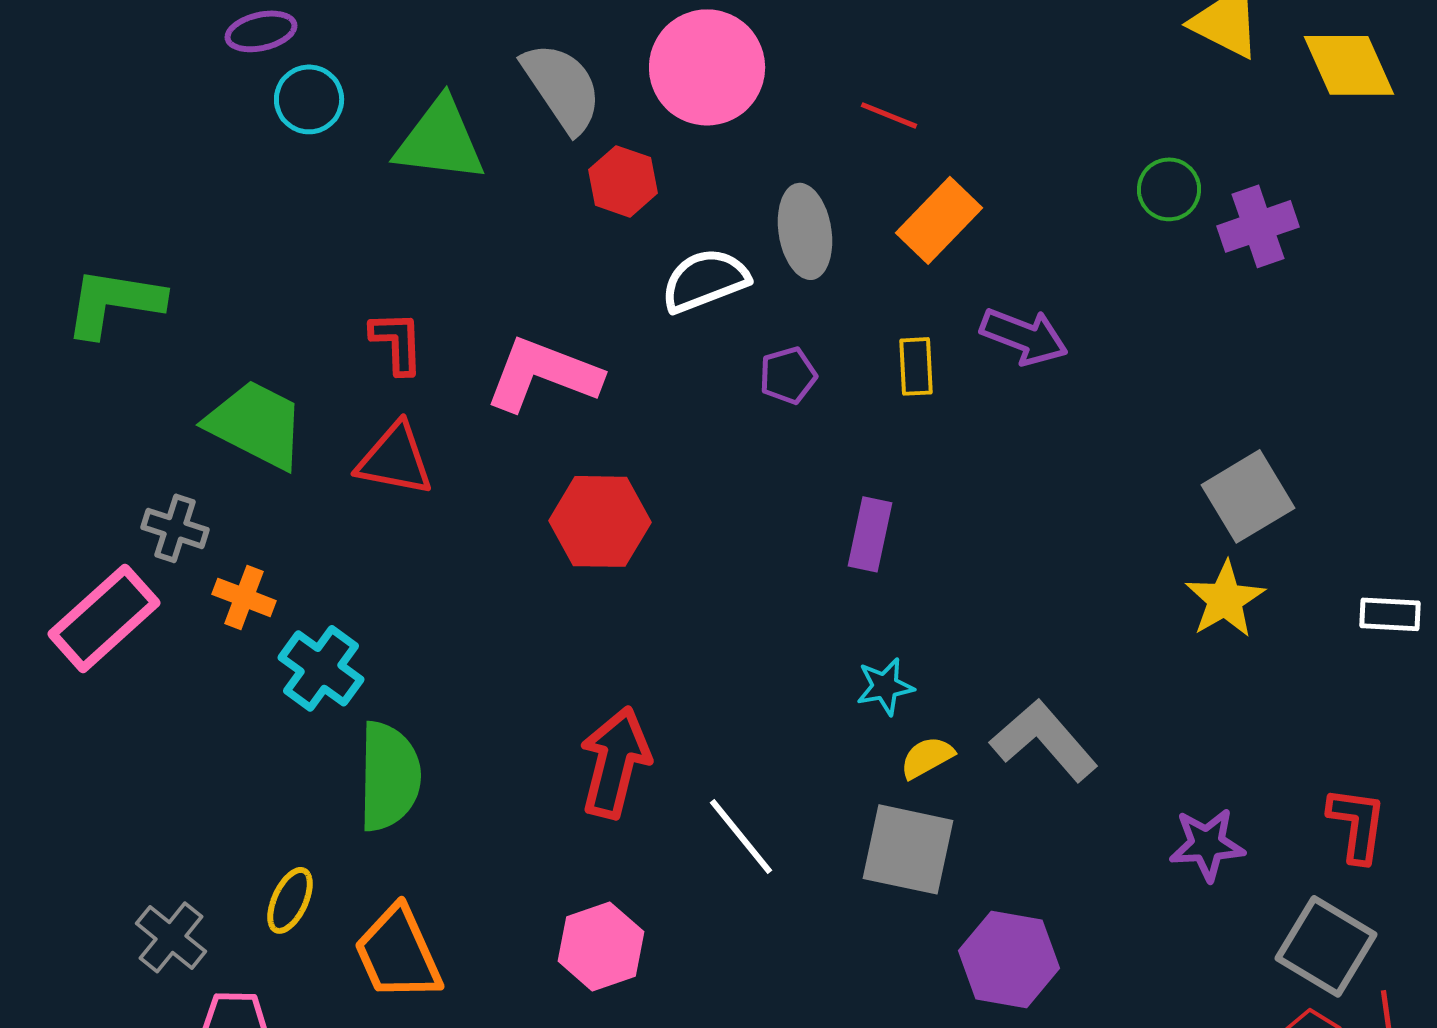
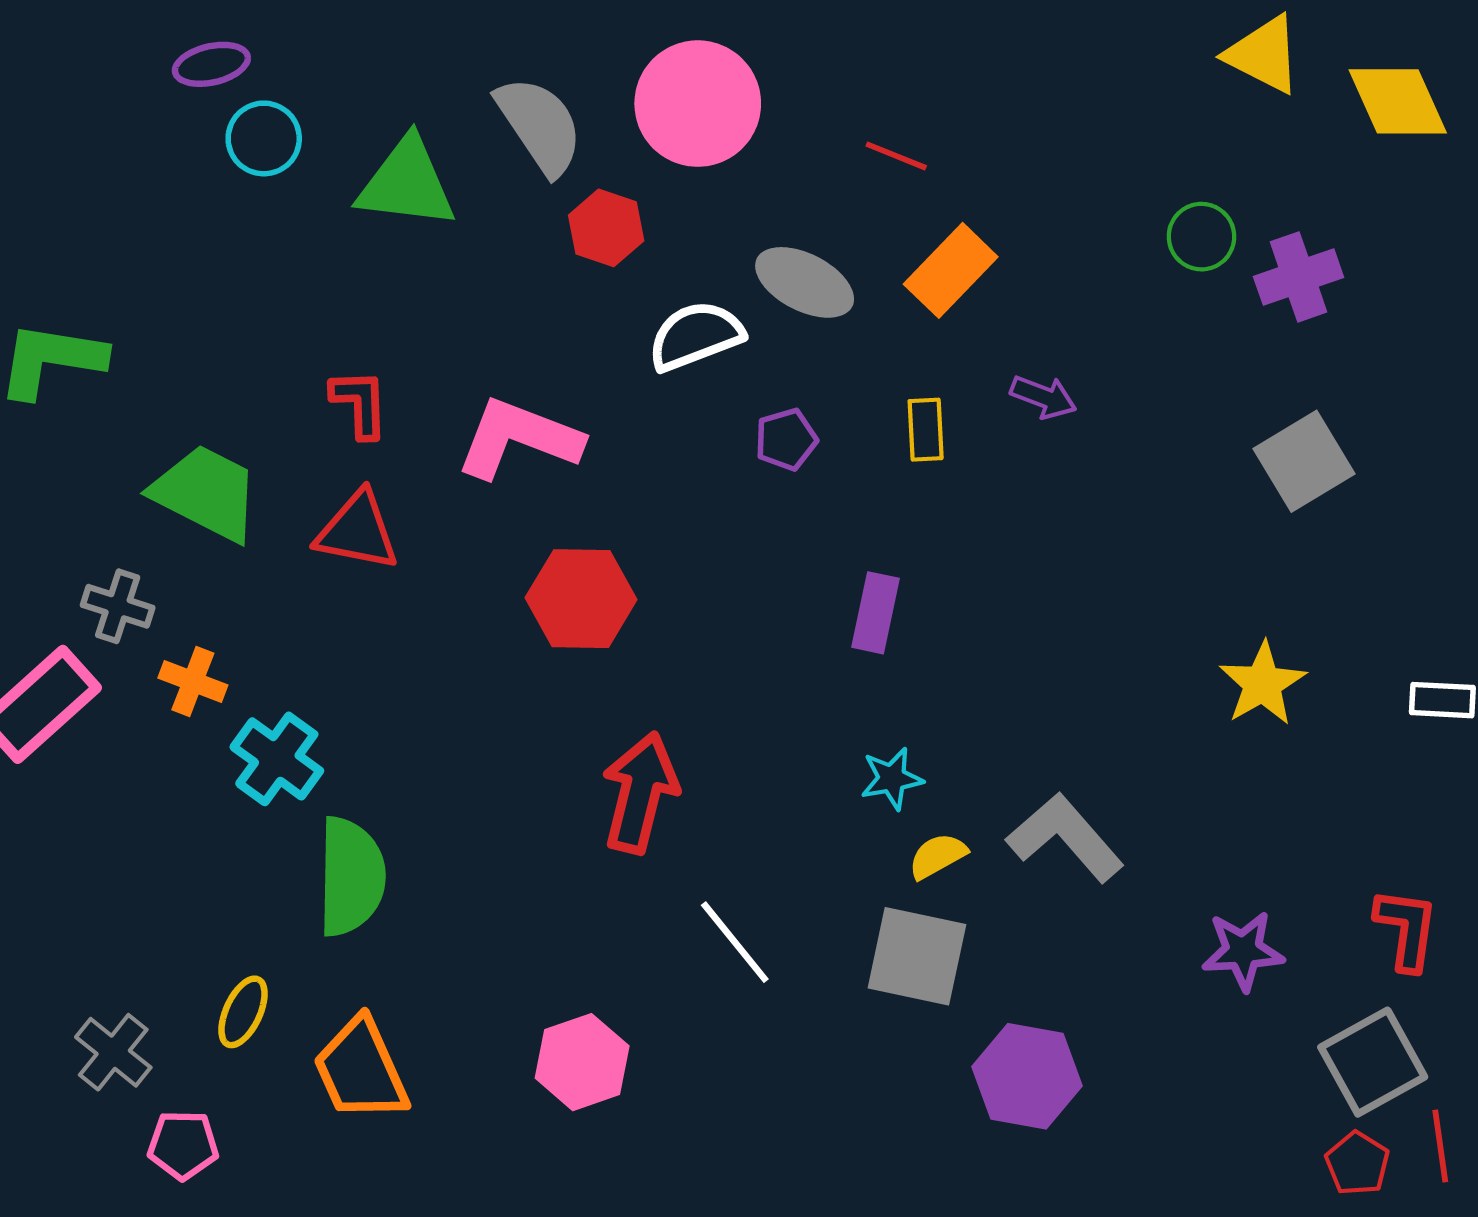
gray ellipse: (805, 231) -> (805, 282), turned -54
purple arrow: (1024, 336) -> (1043, 397), size x0.7
gray square: (1248, 496) -> (1304, 461), moved
red arrow: (615, 762) -> (640, 793), moved
gray square: (1326, 946) -> (1373, 1062), turned 30

